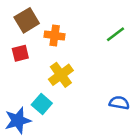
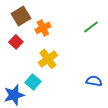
orange cross: (55, 36) -> (43, 28), turned -35
red square: (20, 53) -> (16, 42), turned -32

